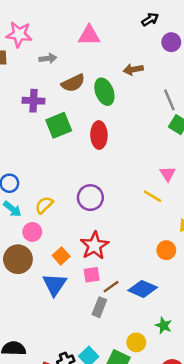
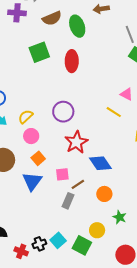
purple cross: (33, 101) -> (17, 13), moved
pink triangle: (168, 174) -> (127, 94), turned -32
pink circle: (32, 232) -> (31, 136), moved
red star: (94, 246) -> (76, 142), moved
orange circle: (166, 250) -> (104, 194), moved
blue diamond: (143, 289) -> (100, 163), moved, turned 30

